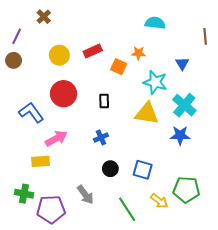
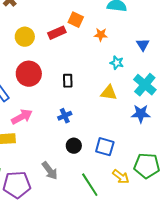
orange square: (119, 67) -> (76, 20), moved
cyan star: (155, 82) -> (117, 63), size x0.6
yellow triangle: (147, 113) -> (109, 93), size x0.7

